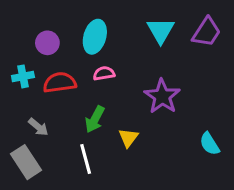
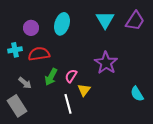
pink semicircle: (104, 73) -> (71, 76), moved, turned -48
green arrow: (95, 119) -> (51, 77), moved
white line: (86, 159) -> (68, 104), moved

